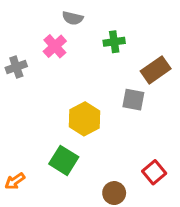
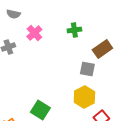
gray semicircle: (73, 18) -> (13, 14), moved
yellow hexagon: (84, 119) -> (84, 97), moved

